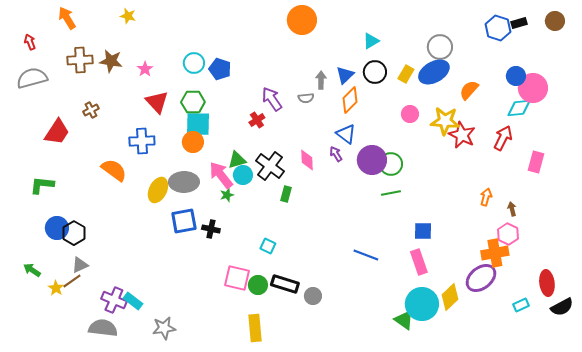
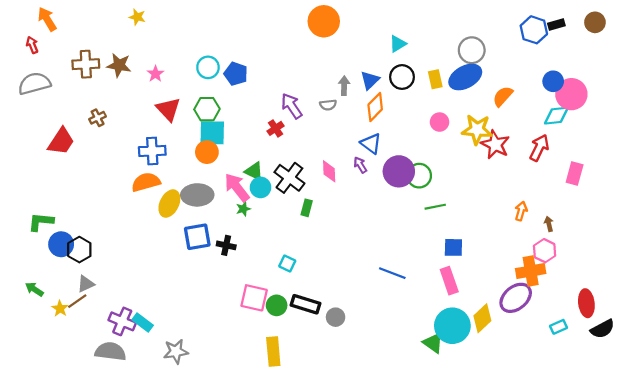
orange arrow: (67, 18) -> (47, 19), moved
yellow rectangle: (406, 74) -> (435, 79), turned -42
green triangle: (237, 160) -> (254, 171), turned 42
orange semicircle: (114, 170) -> (146, 182), moved, turned -52
green L-shape: (42, 185) -> (41, 222), moved
green line: (391, 193) -> (435, 207), moved

